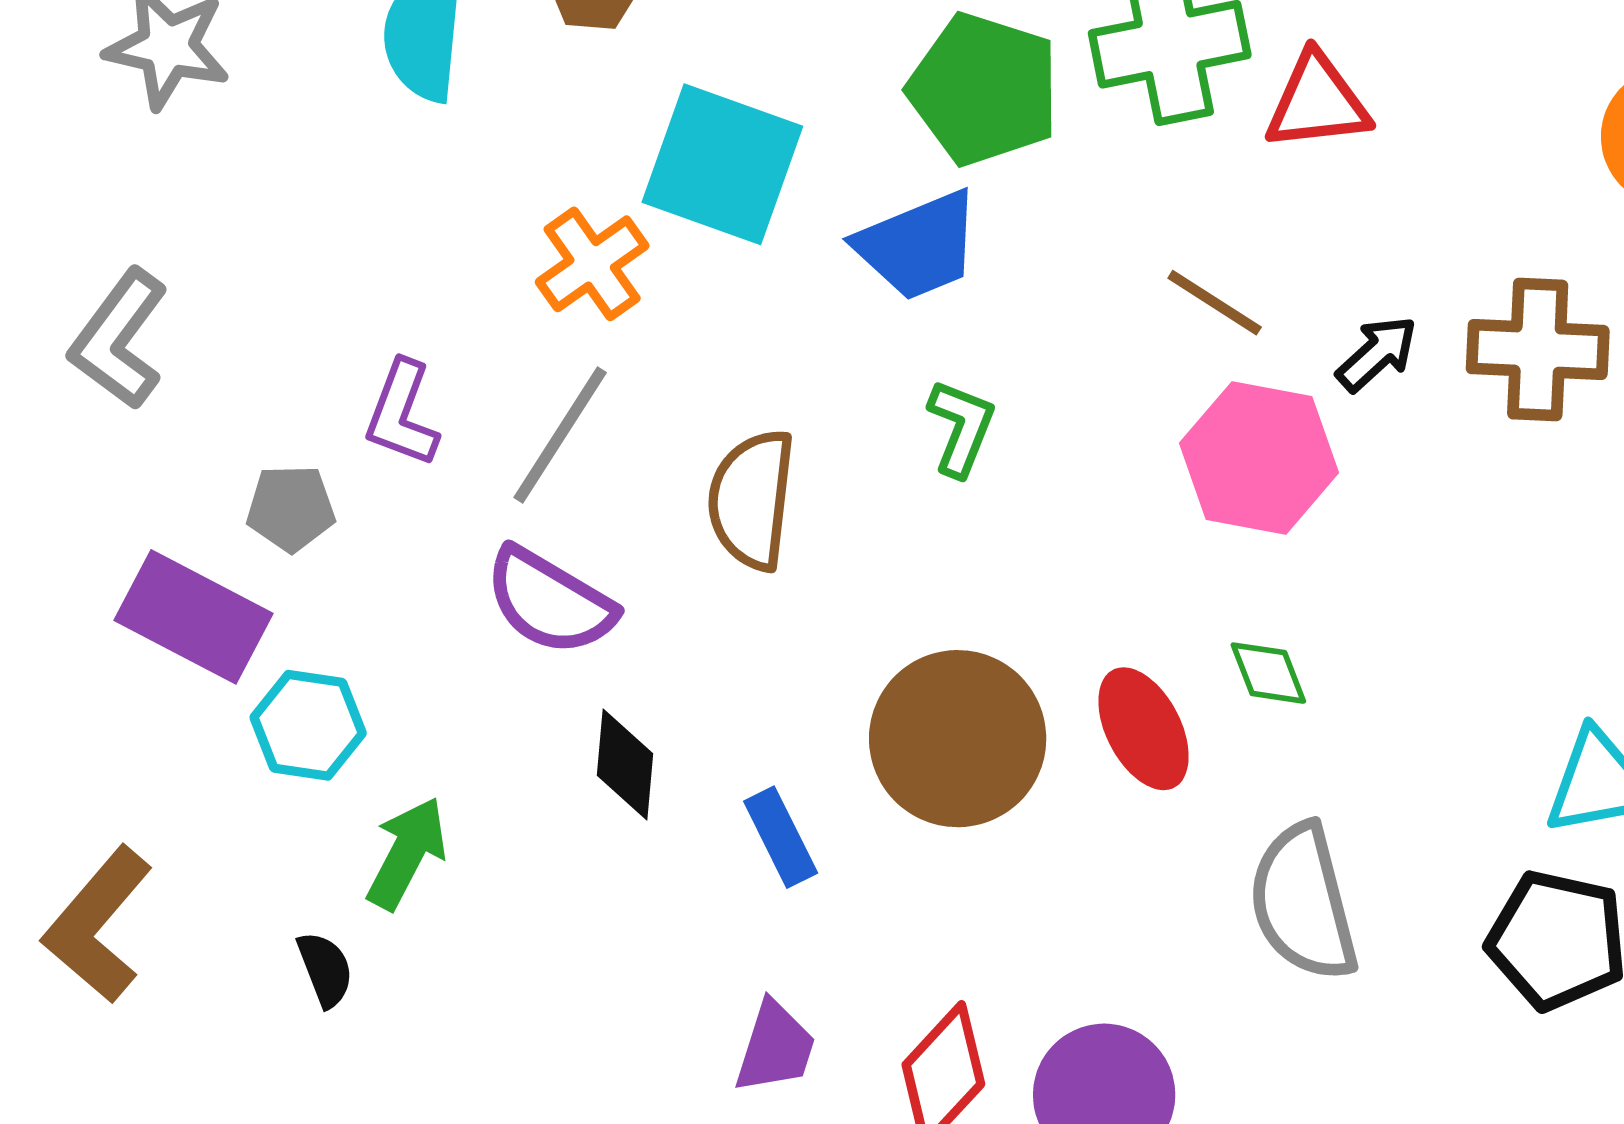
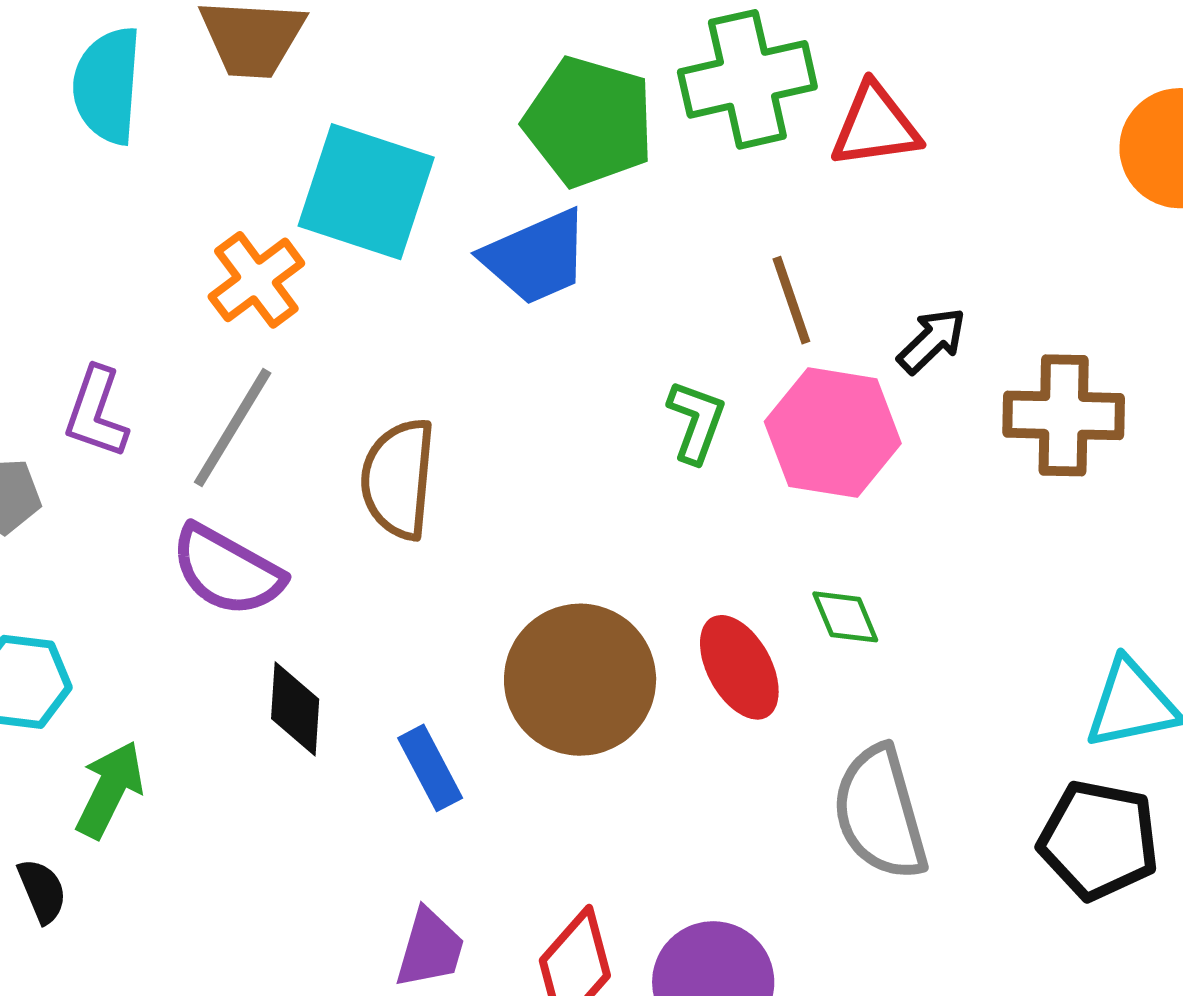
brown line: (1215, 303) -> (791, 300), turned 40
brown cross: (1538, 350) -> (1064, 415), moved
green L-shape: (961, 428) -> (696, 421), moved

